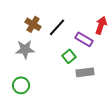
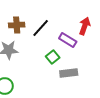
brown cross: (33, 24) -> (17, 25), turned -35

